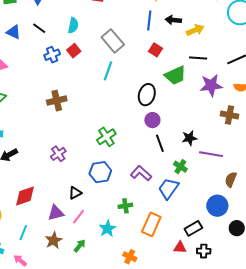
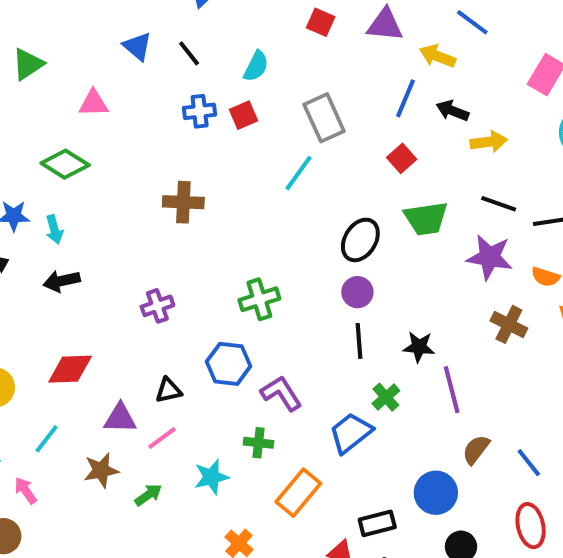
black line: (198, 58) -> (499, 204), moved
purple line: (211, 154) -> (452, 390), turned 50
purple L-shape: (141, 173) -> (281, 393), moved

